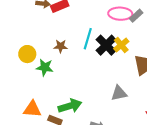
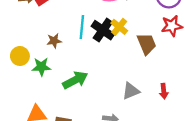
gray triangle: (119, 93) -> (131, 91), moved
green arrow: (70, 106) -> (75, 80), moved

